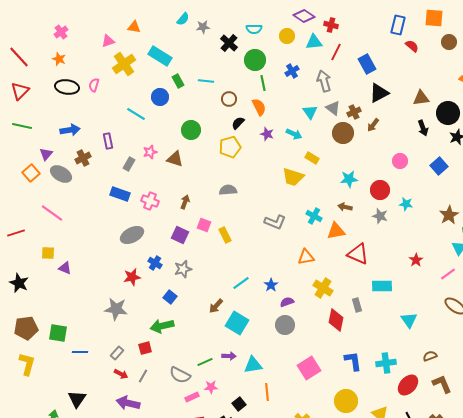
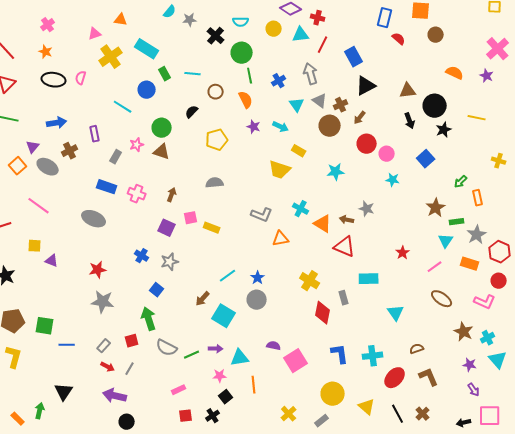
blue cross: (292, 71) -> (279, 81), moved
black semicircle: (238, 123) -> (192, 112), moved
green circle: (191, 130) -> (162, 128), moved
red circle: (380, 190) -> (367, 144), moved
cyan star: (406, 204) -> (393, 180), moved
brown arrow: (345, 207) -> (347, 220), moved
pink square: (204, 225) -> (191, 218), turned -32
orange triangle: (336, 231) -> (323, 224), turned 42
gray ellipse: (132, 235) -> (94, 219), moved, turned 50
yellow rectangle: (225, 235) -> (212, 228), turned -42
orange triangle: (306, 257) -> (281, 239), moved
red star: (132, 277) -> (98, 270), moved
purple semicircle: (287, 302) -> (274, 346), moved, turned 32
gray circle: (285, 325) -> (257, 300), moved
green arrow: (162, 326) -> (149, 319), turned 85
gray semicircle: (180, 375) -> (167, 348), moved
pink star: (211, 387) -> (220, 376), moved

